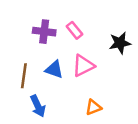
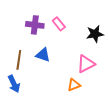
pink triangle: (83, 66) -> (86, 64), moved
blue arrow: (38, 106) -> (14, 84), moved

